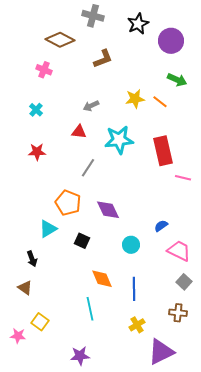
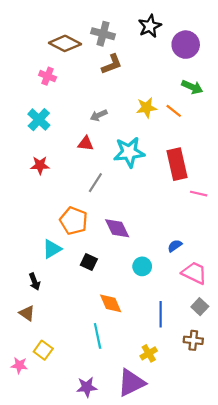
gray cross: (93, 16) -> (103, 34), moved
cyan cross: (36, 110) -> (39, 120), size x1.5
blue line: (134, 289) -> (161, 314), moved
purple triangle: (161, 352) -> (131, 383), moved

